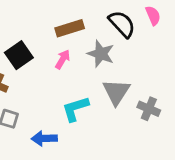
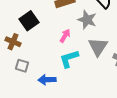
pink arrow: (63, 59) -> (65, 36), moved

